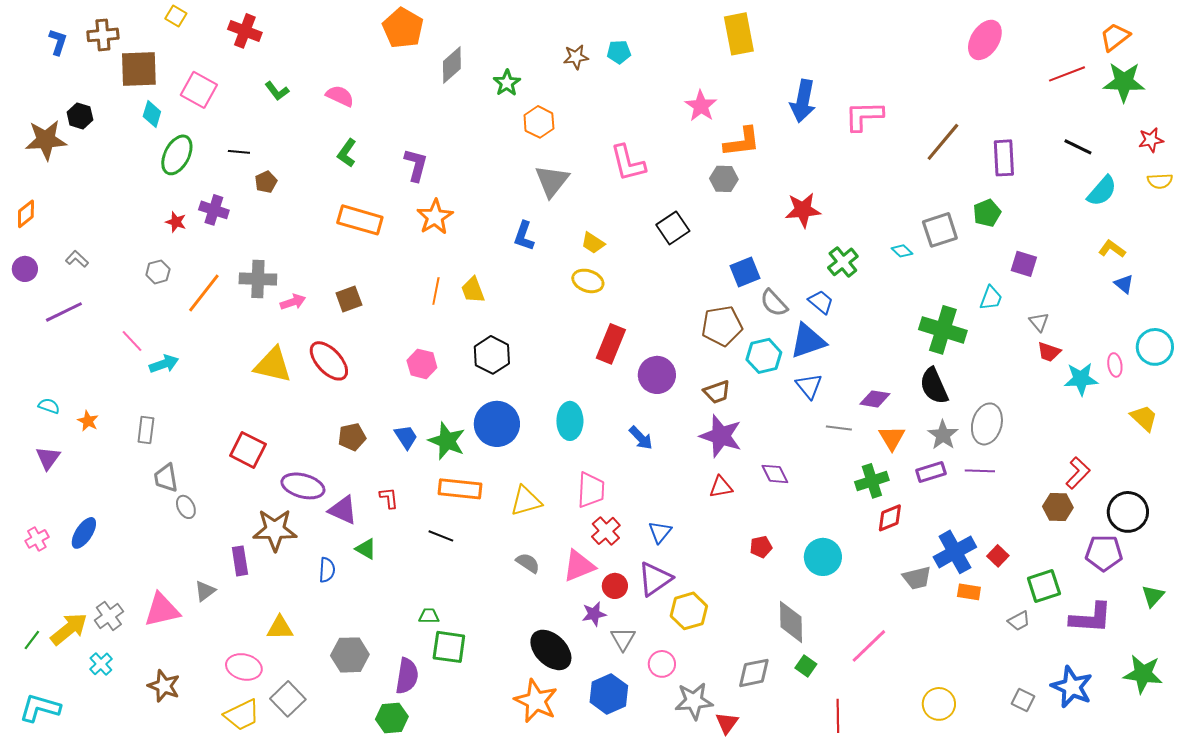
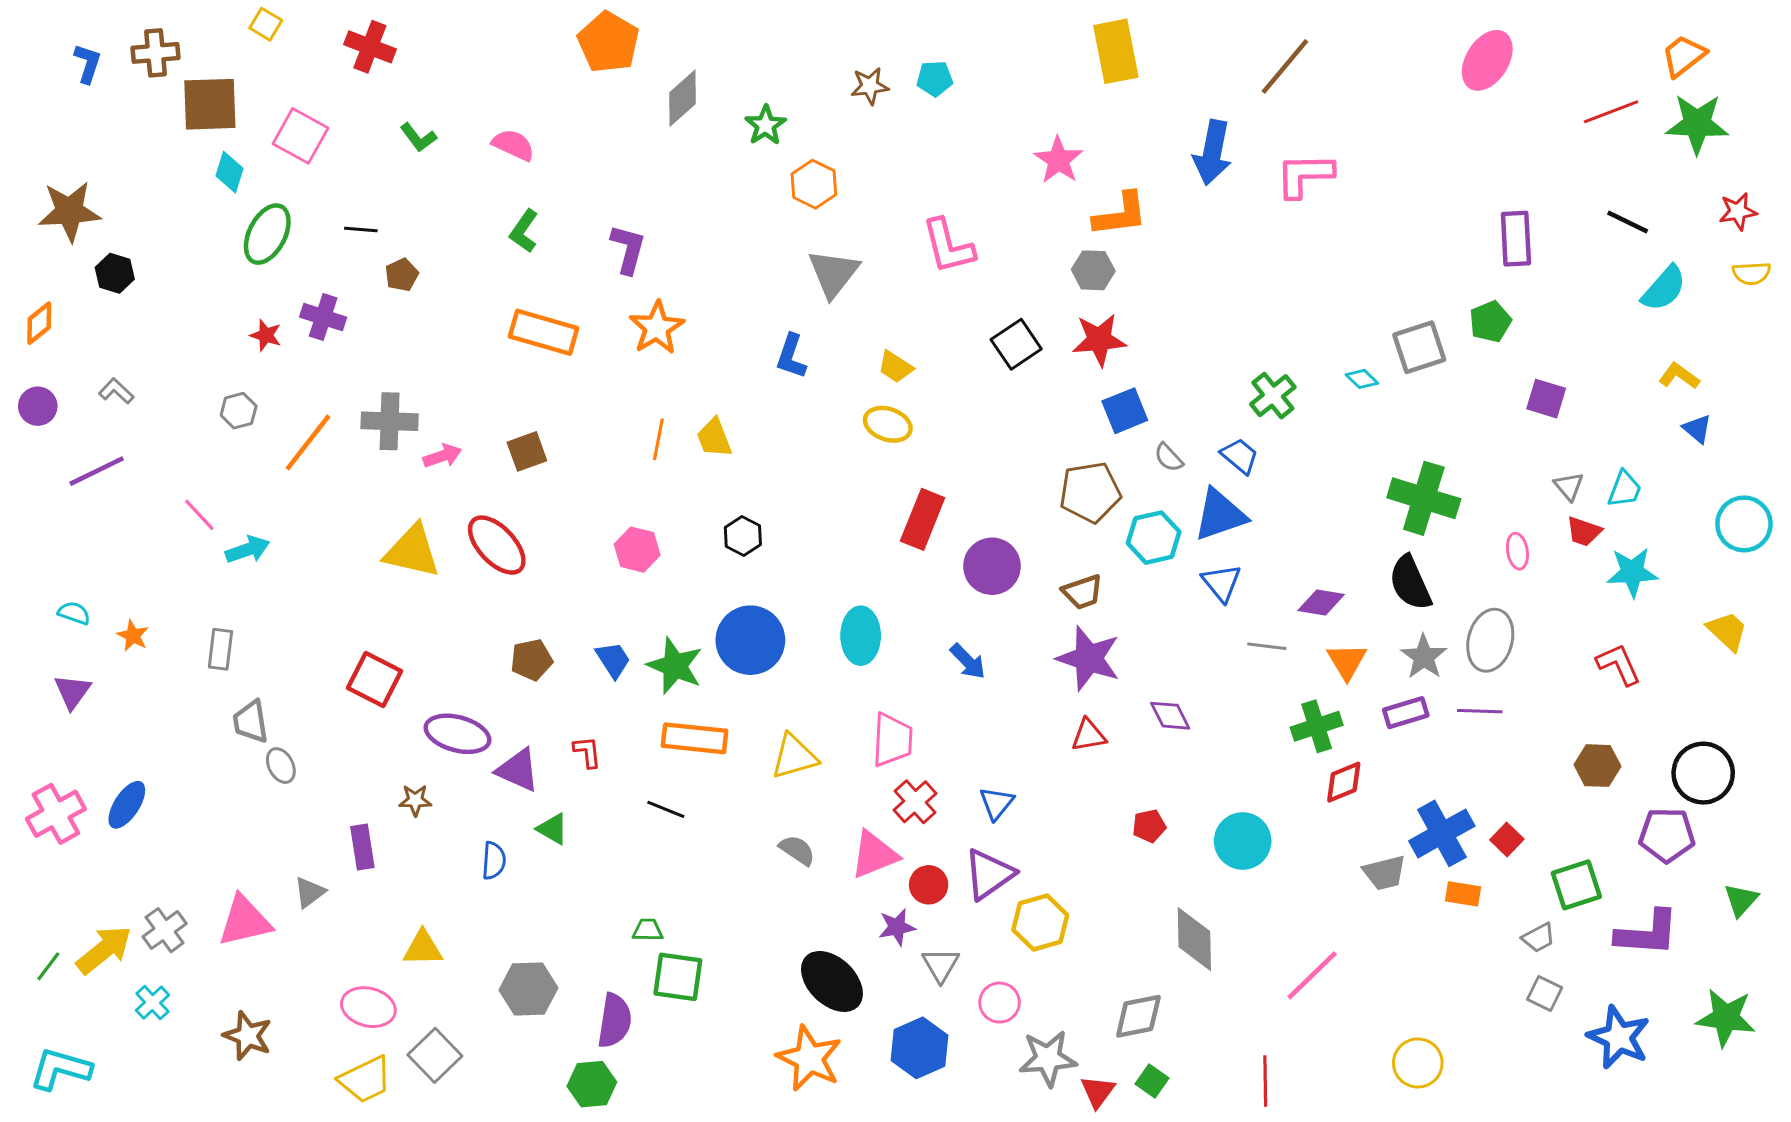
black hexagon: (80, 116) -> (115, 273), moved
brown line: (943, 142) -> (1285, 66), moved
red star: (803, 210) -> (1099, 340), moved
cyan trapezoid: (991, 298) -> (1625, 489), moved
gray semicircle: (774, 303) -> (1169, 457), size x0.7
black hexagon: (492, 355) -> (743, 536), size x0.7
pink ellipse: (1115, 365) -> (1517, 551), moved
red L-shape: (1078, 473) -> (1619, 664), moved, turned -68
brown star: (275, 530) -> (415, 800), size x0.5
pink cross: (37, 539) -> (56, 814), size x1.6
green square: (806, 666) -> (1152, 1081), moved
gray square: (1023, 700) -> (1545, 994), moved

